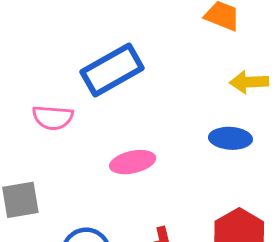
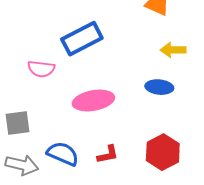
pink ellipse: (133, 162) -> (93, 101), size x1.4

